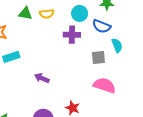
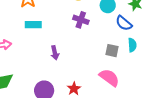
purple cross: (72, 35) -> (81, 20), moved
purple arrow: (42, 78) -> (55, 53), turned -144

